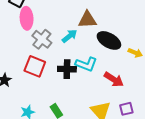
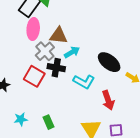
brown triangle: (87, 20) -> (59, 36), moved
black cross: (67, 69) -> (56, 68), moved
red arrow: (114, 79) -> (108, 100), turned 30

